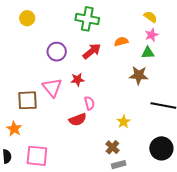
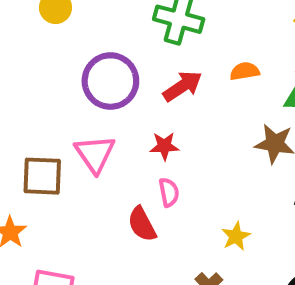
purple circle: (57, 52) -> (110, 81), size x1.4
red star: (77, 80) -> (164, 146), moved
red semicircle: (78, 120) -> (142, 224), turned 78

